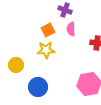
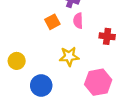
yellow star: (46, 50) -> (69, 56), moved

